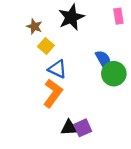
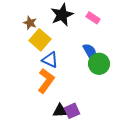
pink rectangle: (118, 16) -> (93, 18), moved, turned -48
yellow square: (46, 46) -> (40, 40), size x1.5

